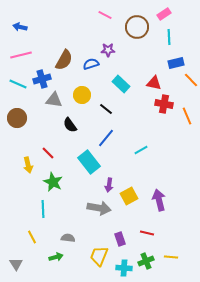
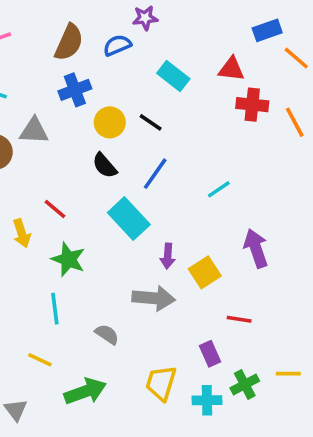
blue cross: (42, 79) -> (75, 90), moved
yellow circle: (82, 95) -> (110, 122), moved
gray triangle: (54, 100) -> (34, 131), moved
black semicircle: (70, 125) -> (105, 166), moved
purple arrow: (159, 200) -> (256, 248), moved
red line: (147, 233) -> (239, 319), moved
yellow line: (32, 237) -> (40, 360), turned -32
gray semicircle: (68, 238) -> (107, 334), moved, turned 32
purple rectangle: (120, 239) -> (210, 354), moved
green arrow: (56, 257) -> (85, 391), size x1.6

